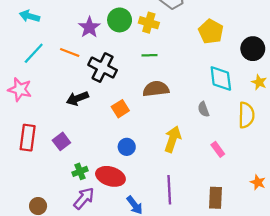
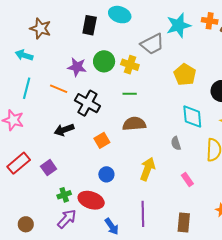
purple star: (89, 27) -> (77, 67), turned -30
cyan line: (34, 53) -> (27, 88), turned -30
red rectangle: (28, 138) -> (19, 163), turned 40

